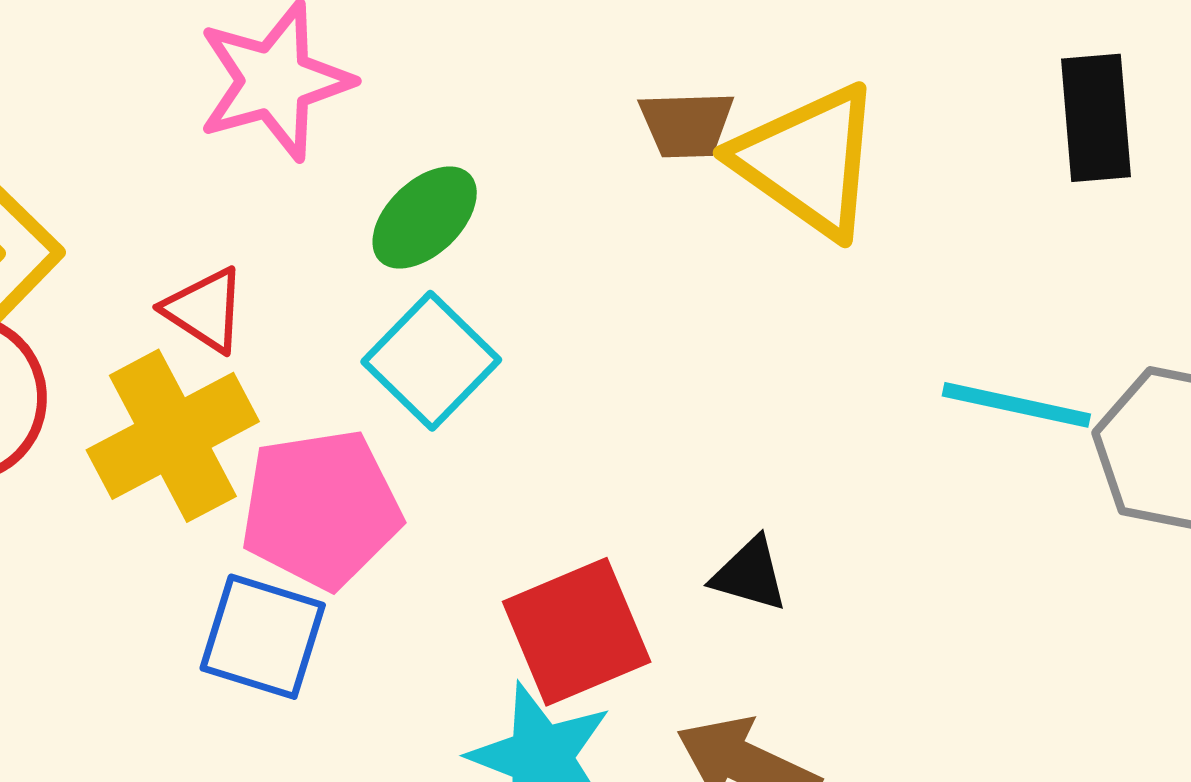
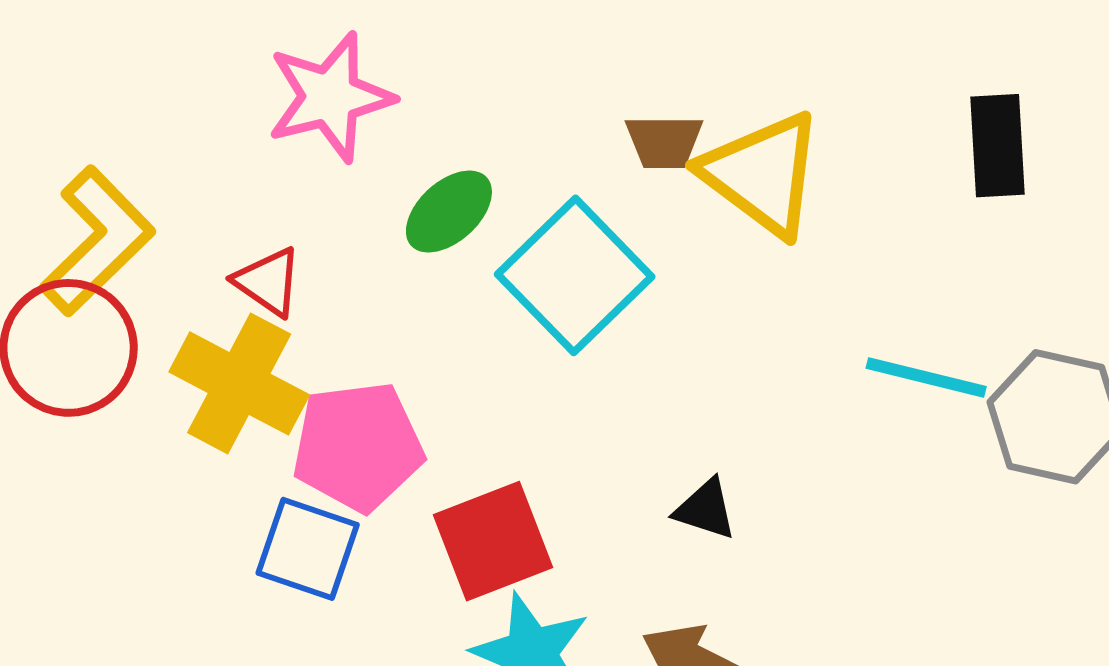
cyan square: (431, 361) -> (575, 275), moved, size x1.4
yellow cross: (173, 436) -> (239, 383), turned -36
red square: (577, 632) -> (493, 541), moved

